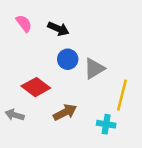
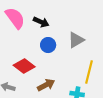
pink semicircle: (24, 23) -> (15, 18), size x1.6
gray triangle: (94, 68) -> (76, 40), moved

